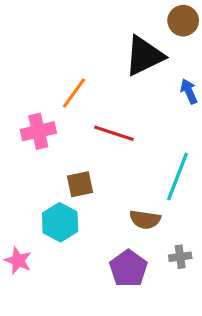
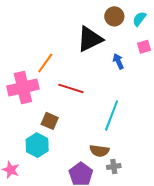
pink cross: (38, 131) -> (23, 88), size x1.4
brown square: (80, 184) -> (50, 121), turned 36
brown semicircle: (145, 219) -> (99, 151), moved

